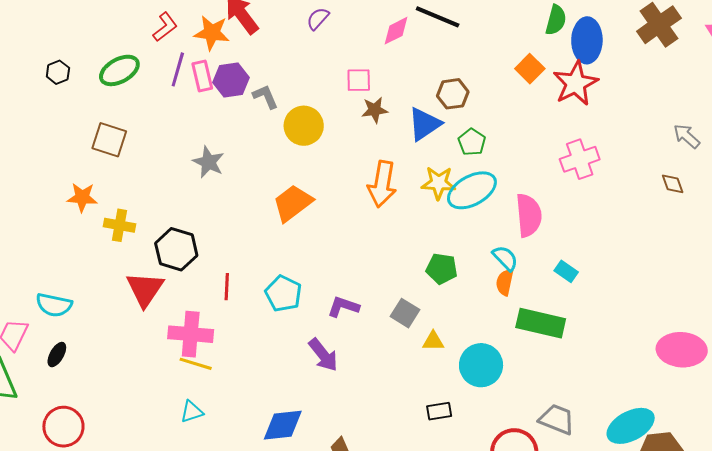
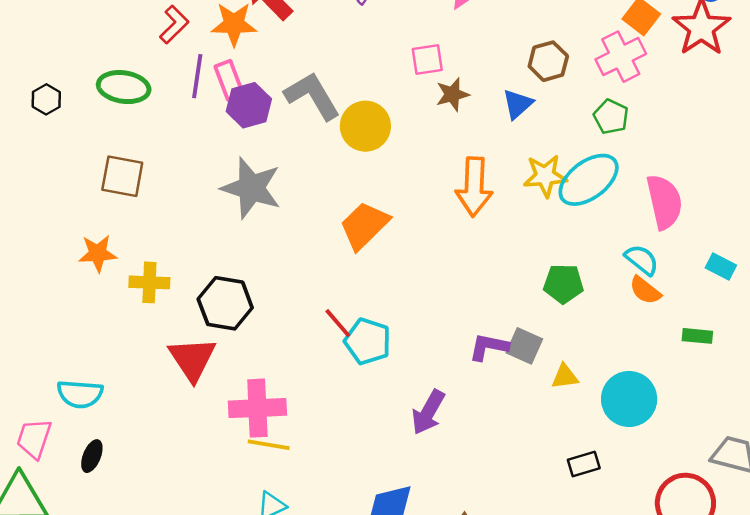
green ellipse: (119, 70) -> (124, 87), turned 45
purple hexagon: (231, 80) -> (249, 105), moved
gray L-shape: (265, 97) -> (312, 96), size x1.6
blue triangle: (424, 124) -> (518, 104), size x0.7
green pentagon: (472, 142) -> (611, 117), moved
pink cross: (580, 159) -> (621, 57), moved
gray star: (208, 162) -> (251, 188), size x1.5
orange semicircle: (505, 282) -> (645, 290), turned -56
red line: (227, 287) -> (338, 323), moved, turned -36
purple L-shape: (343, 307) -> (489, 347), moved
green rectangle: (541, 323) -> (697, 336), size x0.5
purple arrow: (323, 355) -> (428, 412), turned 75

